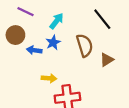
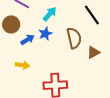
blue arrow: (34, 50) -> (28, 40), turned 136
yellow arrow: (49, 78) -> (22, 65), moved

